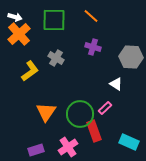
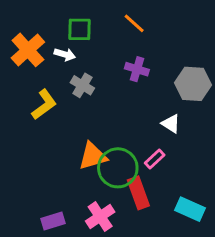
white arrow: (15, 17) -> (65, 54), moved
green square: (54, 20) -> (80, 29), size x0.7
orange triangle: (46, 112) -> (93, 156), moved, turned 40

